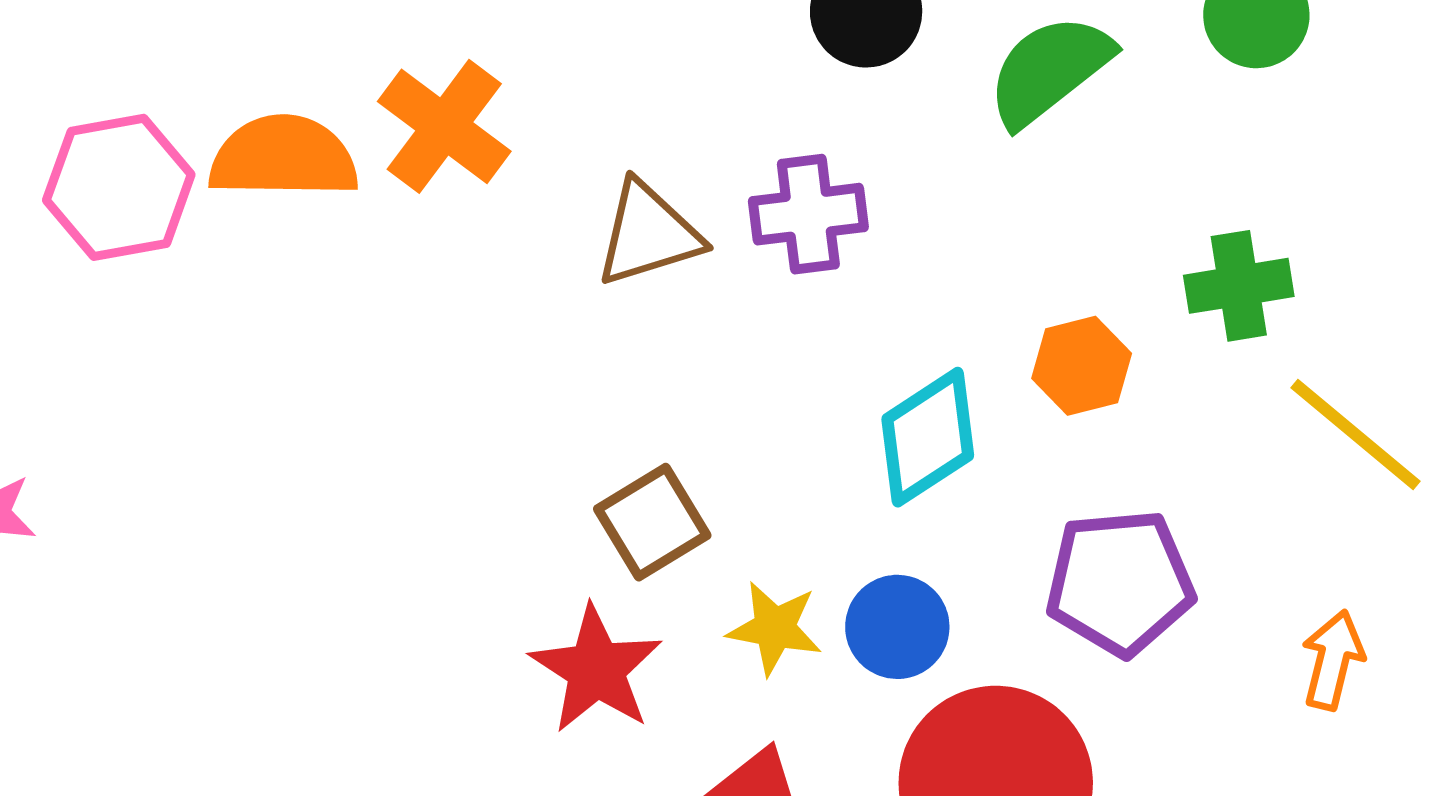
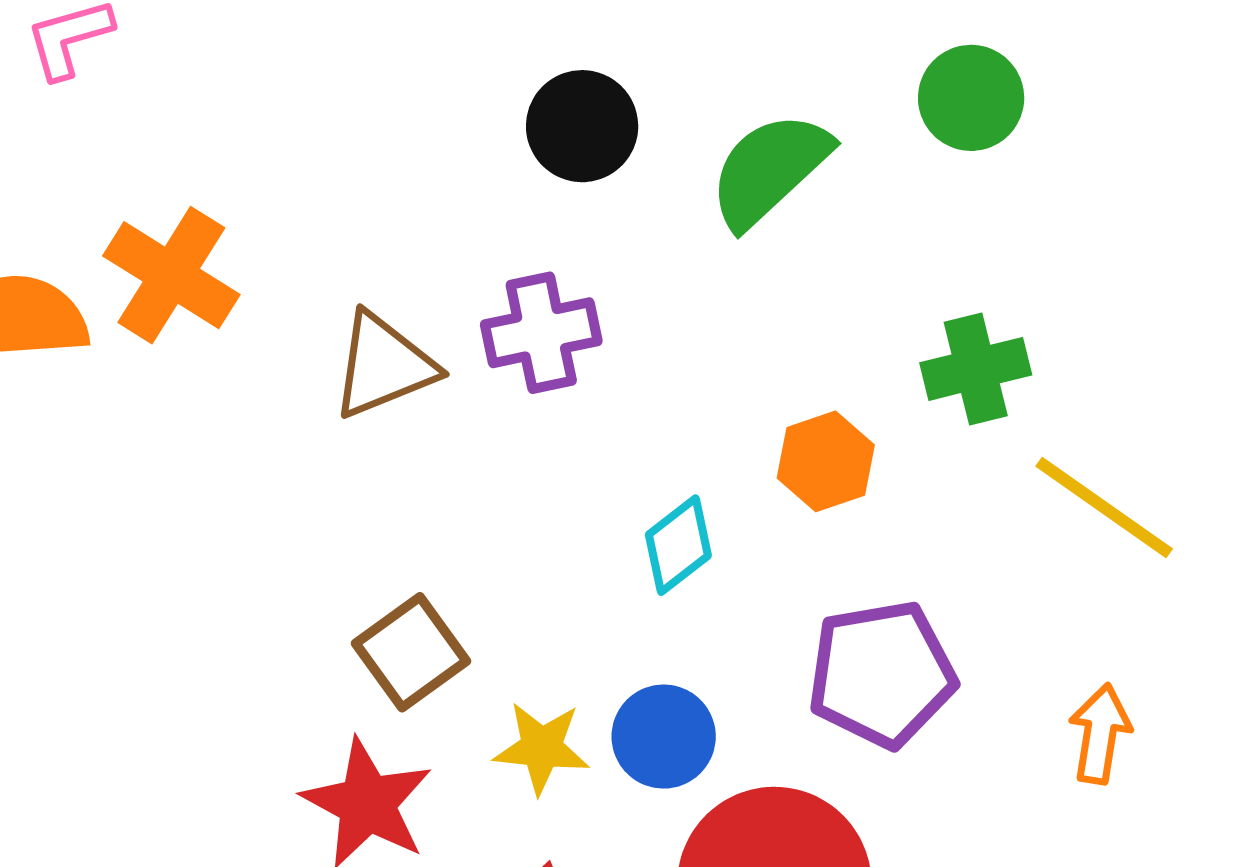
cyan diamond: (928, 437) -> (678, 545), size x0.7

